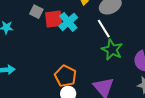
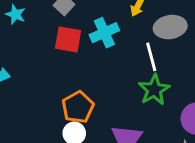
red square: (54, 19) -> (68, 39), moved

